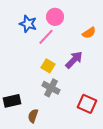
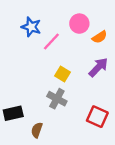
pink circle: (55, 17) -> (79, 24), moved
purple arrow: (74, 60) -> (98, 67), moved
yellow square: (48, 66) -> (63, 74), moved

